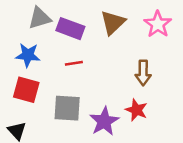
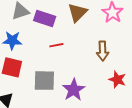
red line: (74, 63) -> (56, 45), moved
red star: (136, 110) -> (117, 80), moved

